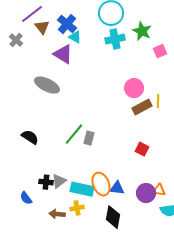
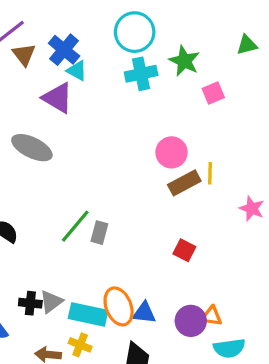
yellow cross: (77, 208) -> (80, 345), turned 32

